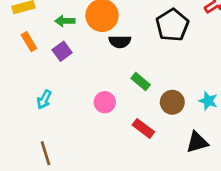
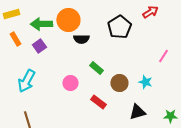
green arrow: (65, 21) -> (41, 24), size x1.5
cyan arrow: (44, 99) -> (26, 81), size x1.6

